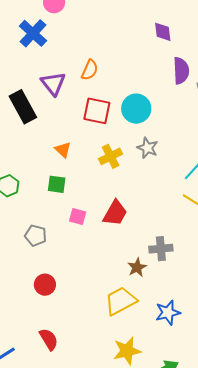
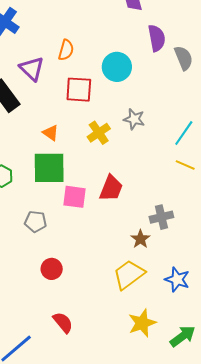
cyan circle: (136, 109) -> (117, 67), moved
green square: (57, 184) -> (49, 168), size x1.8
pink square: (78, 216) -> (74, 197), size x1.4
blue star: (168, 313) -> (177, 279), turned -30

